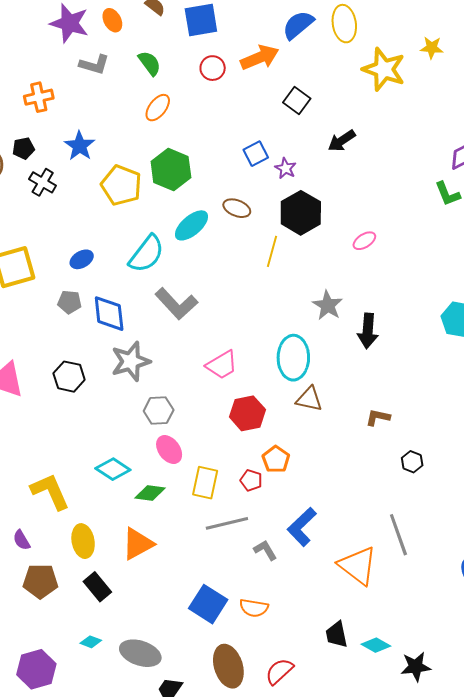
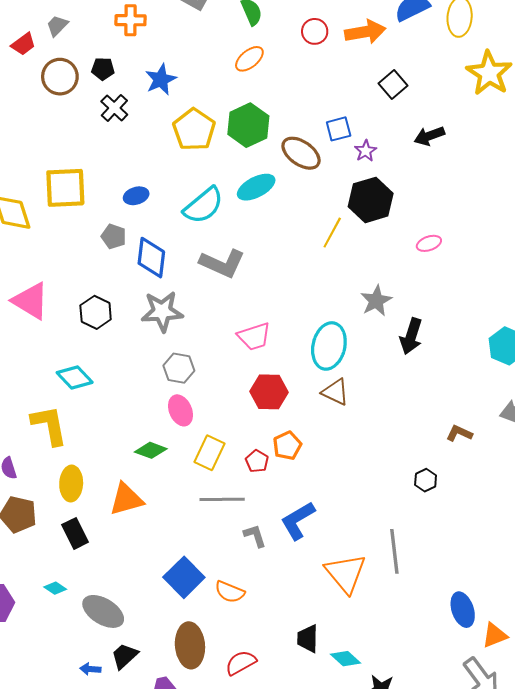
brown ellipse: (237, 208) -> (301, 153), moved, size x1.4
gray L-shape: (176, 304) -> (222, 263), turned -36
brown L-shape: (378, 417) -> (459, 433), moved
cyan diamond: (113, 469) -> (75, 377), moved

